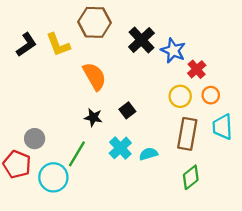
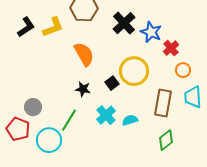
yellow L-shape: (58, 45) -> (53, 27), turned -90
yellow circle: (180, 96) -> (134, 71), moved, size x1.5

